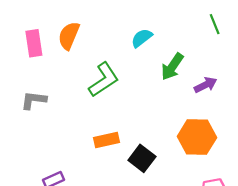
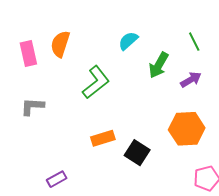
green line: (215, 24) -> (194, 42), moved

